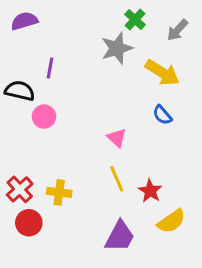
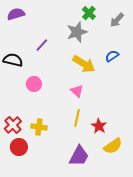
purple line: (50, 68) -> (42, 45), moved, turned 32
yellow arrow: (162, 73) -> (84, 64), moved
blue semicircle: (162, 115) -> (112, 56), moved, turned 96
pink circle: (44, 117) -> (34, 84), moved
yellow line: (117, 179) -> (77, 118), turned 36

